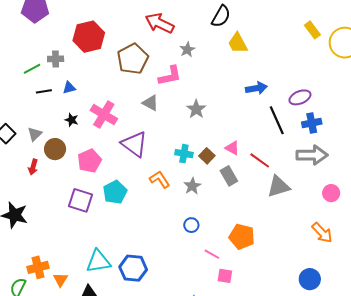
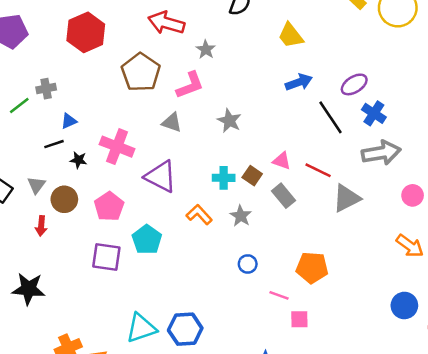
red hexagon: (89, 37) -> (86, 32), moved
yellow trapezoid: (238, 43) -> (291, 36), moved
black line: (44, 91) -> (54, 144), moved
blue cross: (312, 123) -> (374, 113), turned -36

